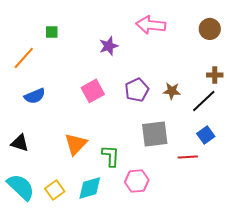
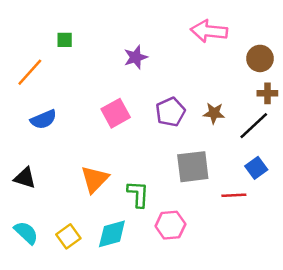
pink arrow: (151, 25) -> (209, 31), moved
brown circle: (210, 29) -> (260, 58), moved
cyan semicircle: (21, 187) -> (26, 233), size x0.7

